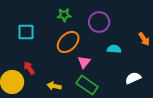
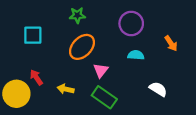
purple circle: (99, 22) -> (131, 23), moved
white semicircle: (133, 78) -> (158, 89), turned 56
yellow arrow: (54, 86) -> (66, 89), moved

